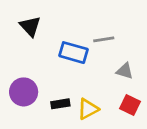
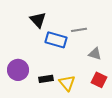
black triangle: (30, 26) -> (38, 20), moved
yellow triangle: (88, 109) -> (67, 83), turned -42

